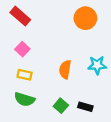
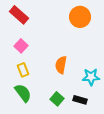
cyan star: (97, 65) -> (91, 77), moved
yellow rectangle: (25, 75) -> (23, 70), turned 56
green semicircle: (25, 99) -> (23, 93), turned -144

